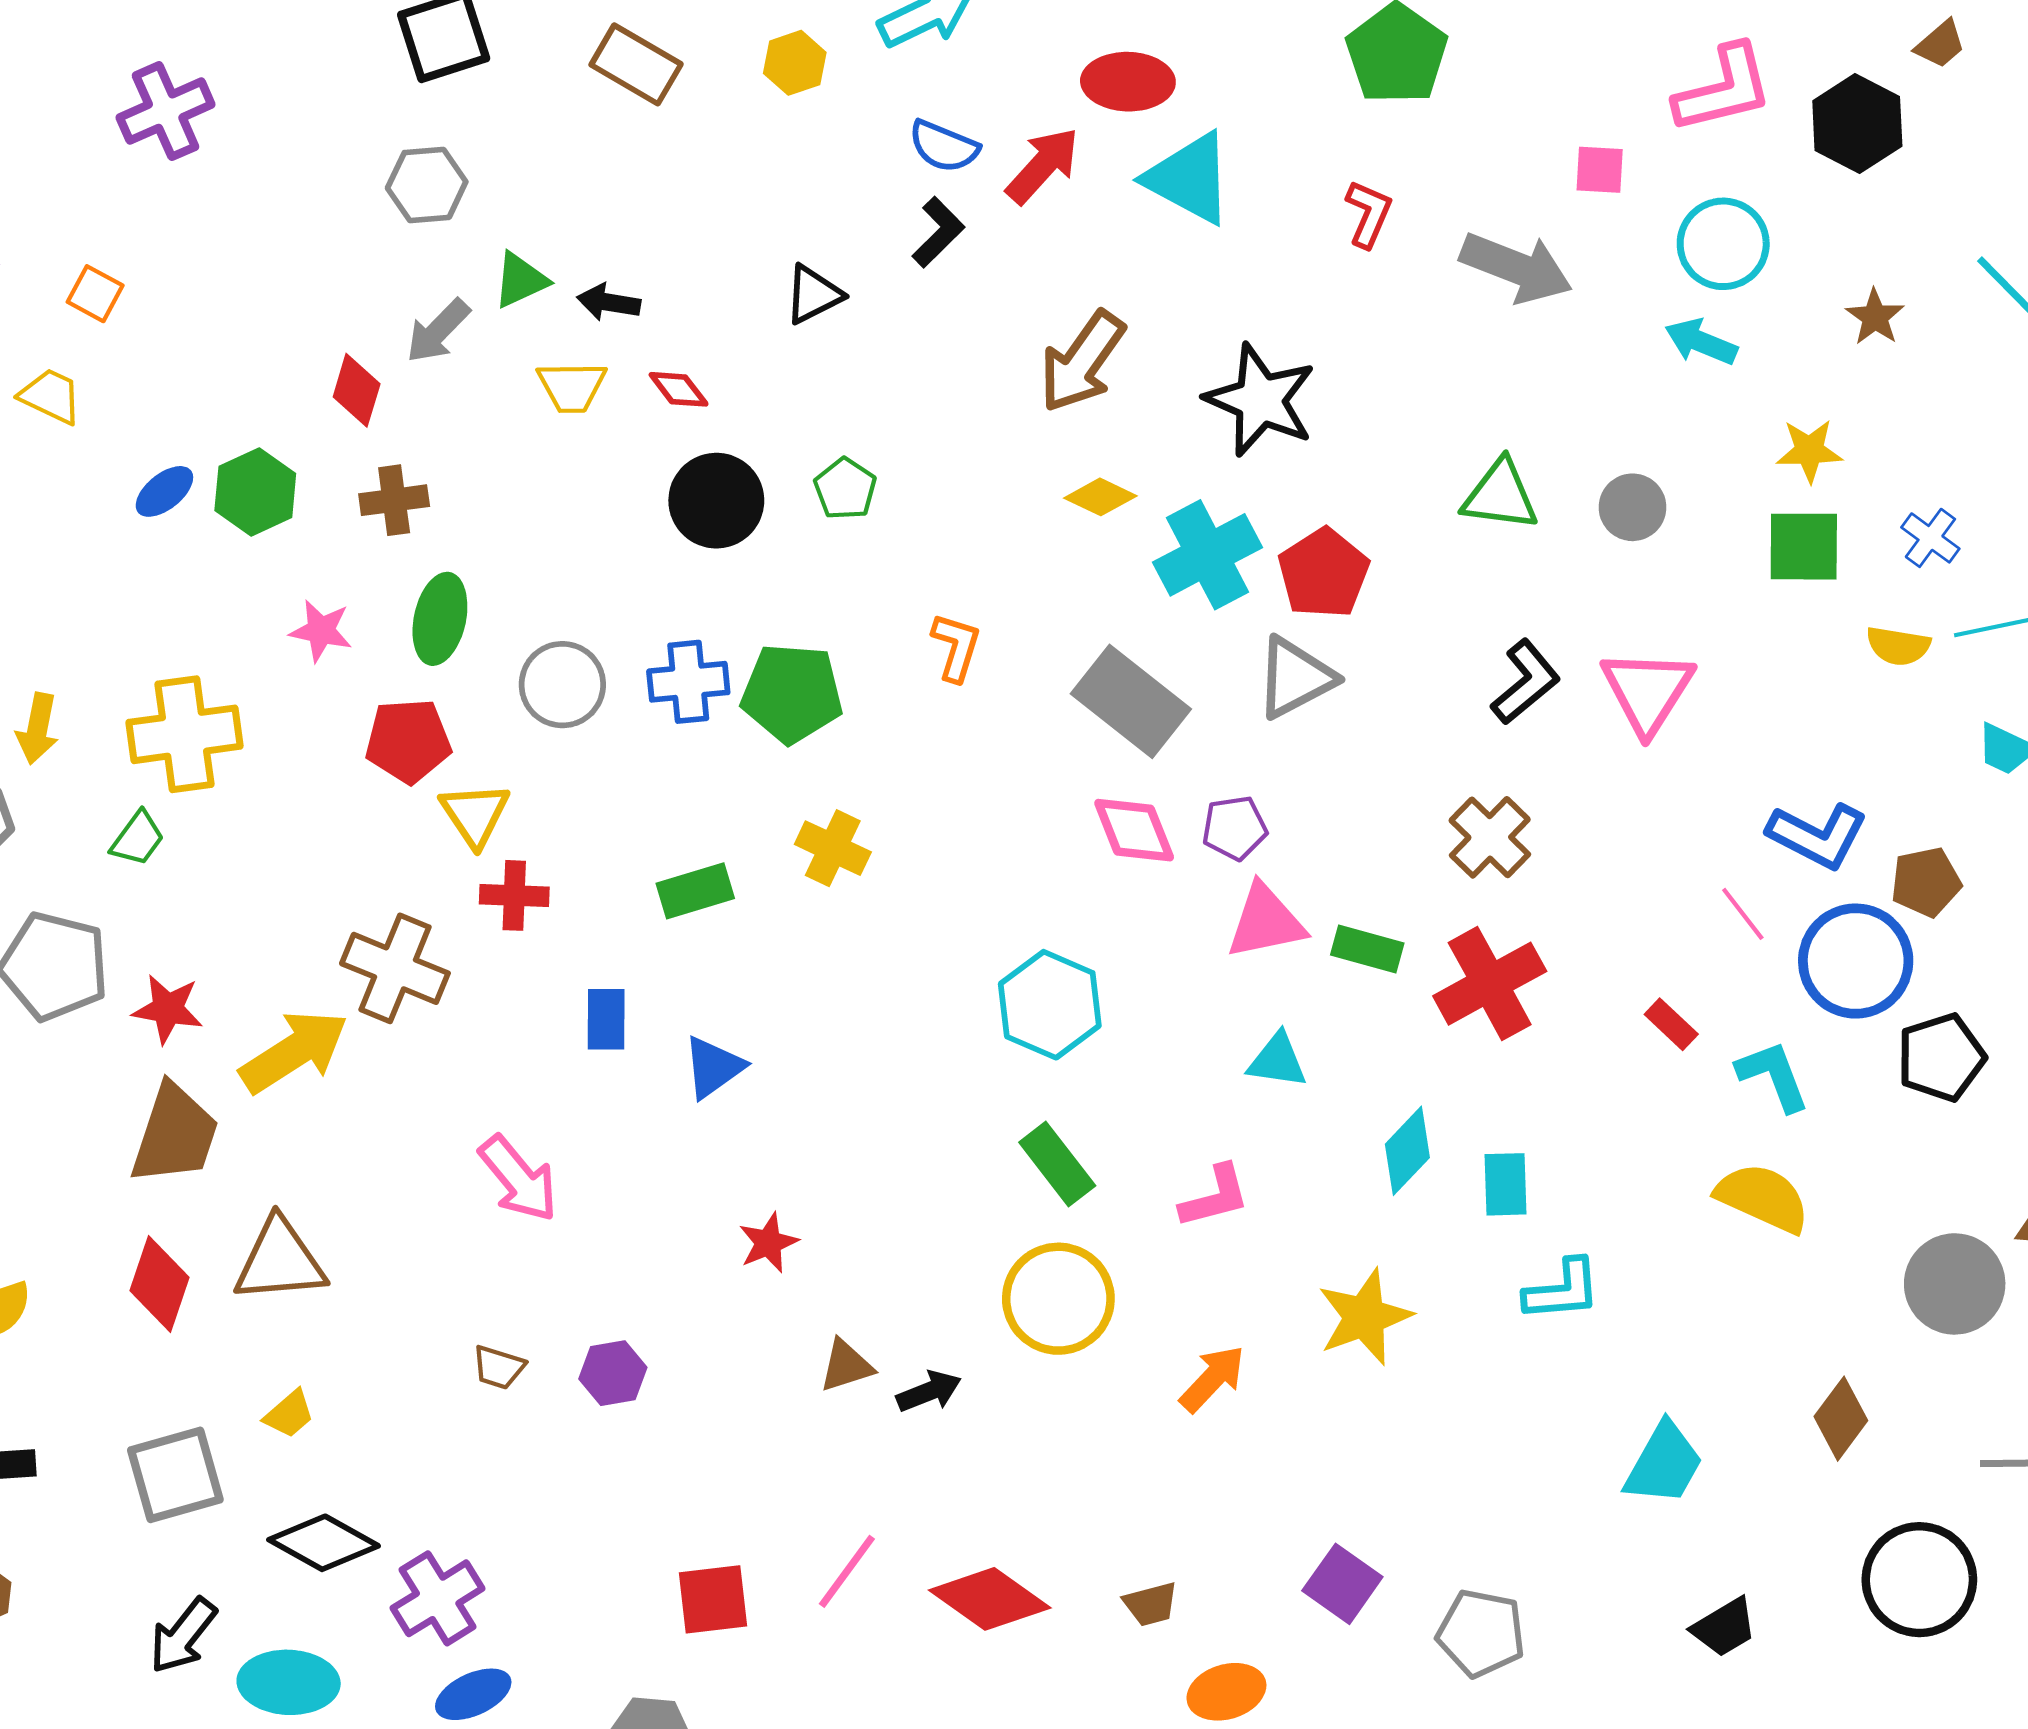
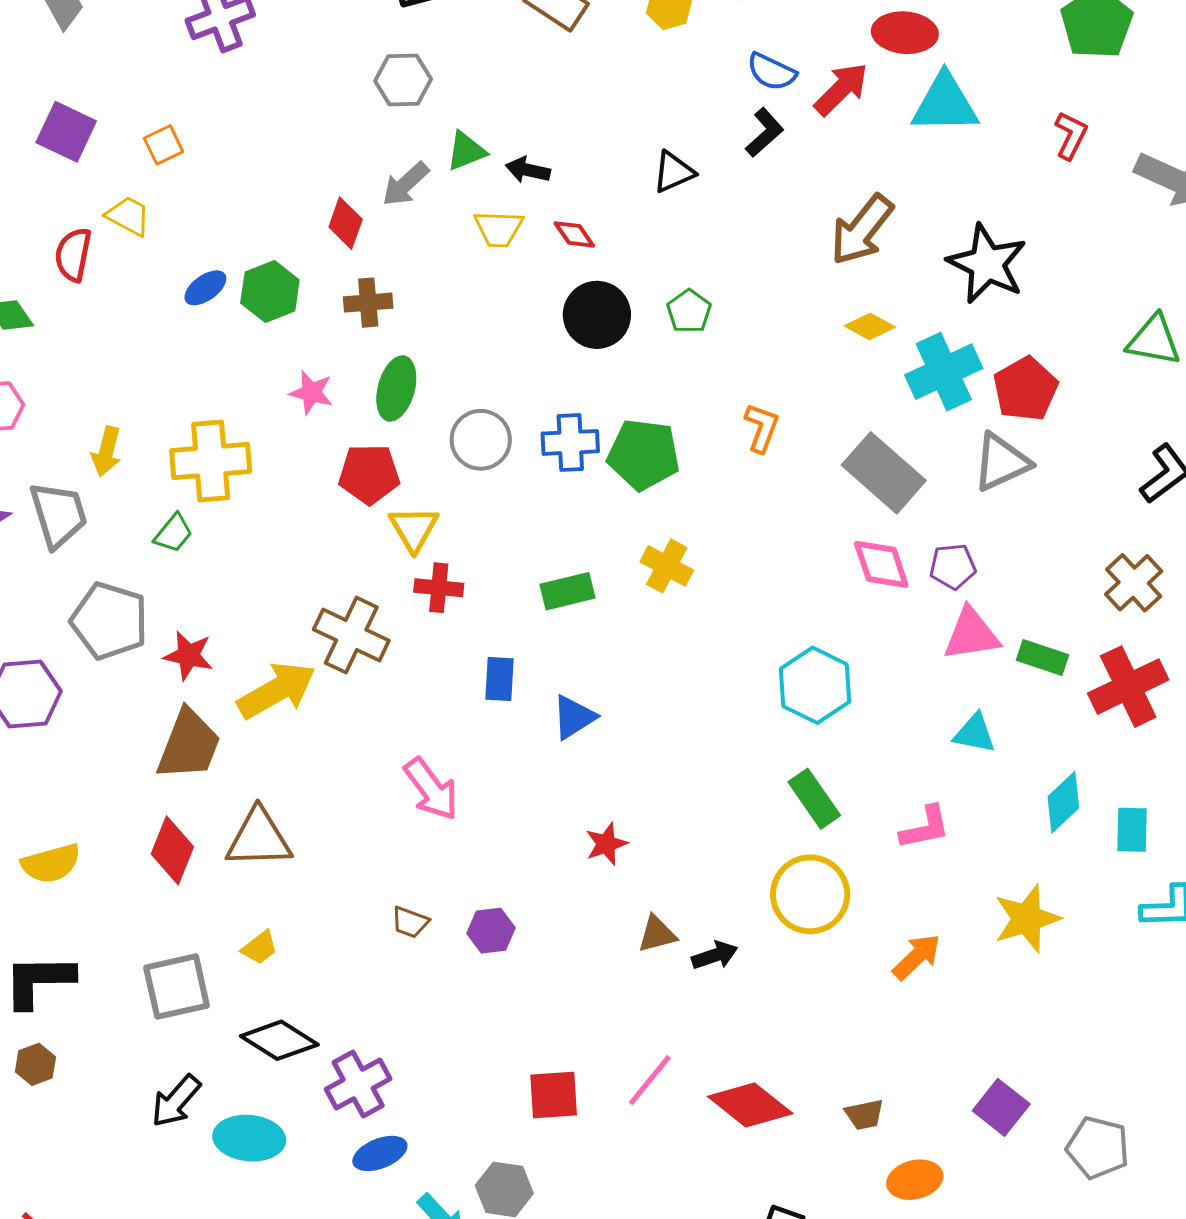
cyan triangle: (1189, 178) -> (945, 104), turned -32
orange square: (95, 294) -> (164, 145), turned 33

